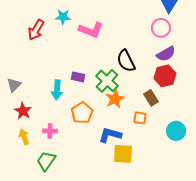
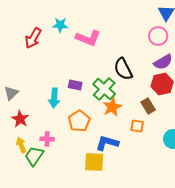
yellow square: (123, 154) -> (94, 162), moved
green trapezoid: (46, 161) -> (34, 156), moved

